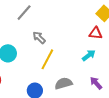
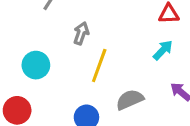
gray arrow: (39, 38) -> (81, 33), turned 72

